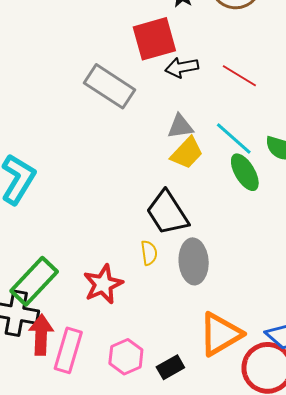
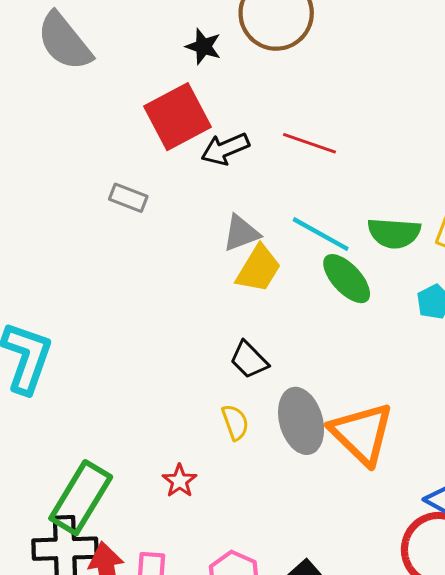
gray rectangle: (110, 86) -> (128, 198), size x0.5
black trapezoid: (167, 213) -> (249, 360), size x0.6
red star: (103, 284) -> (180, 481), size x0.6
orange triangle: (220, 334) -> (362, 434), moved, turned -33

